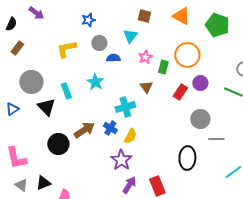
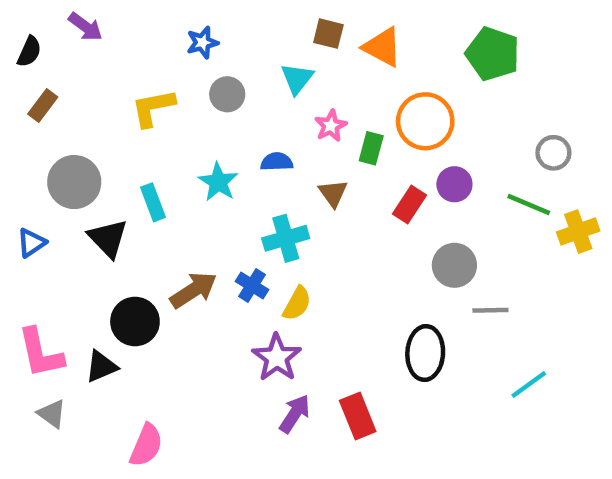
orange triangle: (181, 16) -> (382, 47), moved
blue semicircle: (113, 58) -> (277, 162), moved
black triangle: (43, 183) -> (101, 367), moved

